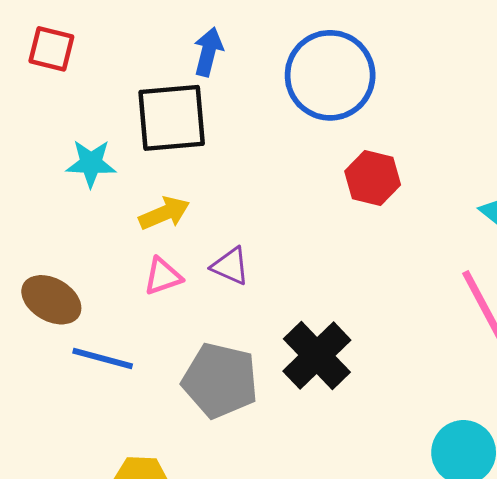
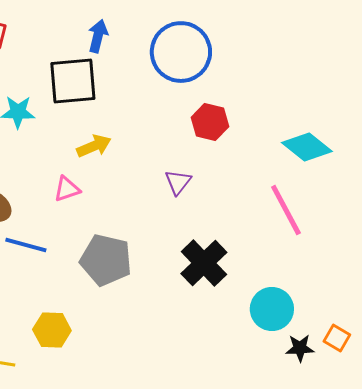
yellow arrow: (164, 213) -> (94, 146), moved
purple triangle: (230, 266) -> (178, 182), moved, turned 44
black cross: (317, 356) -> (204, 263), moved

